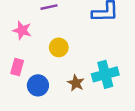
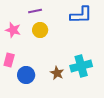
yellow circle: (59, 47) -> (40, 30), moved

